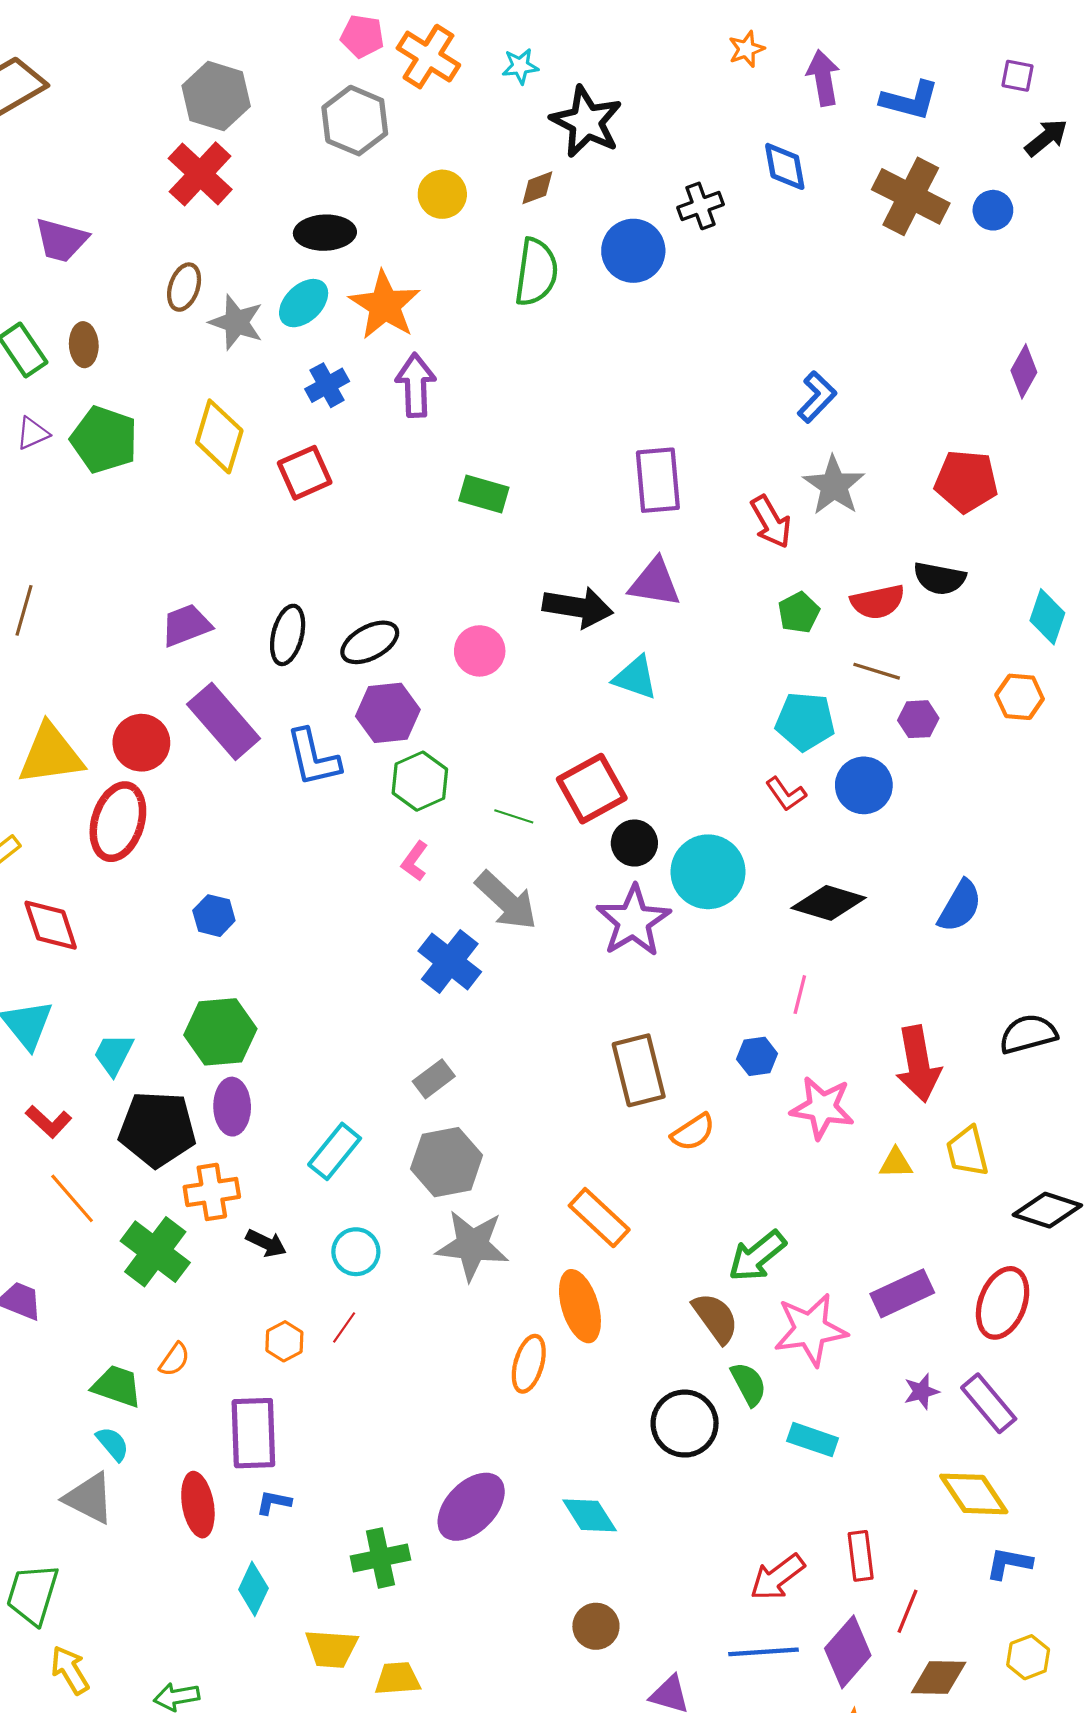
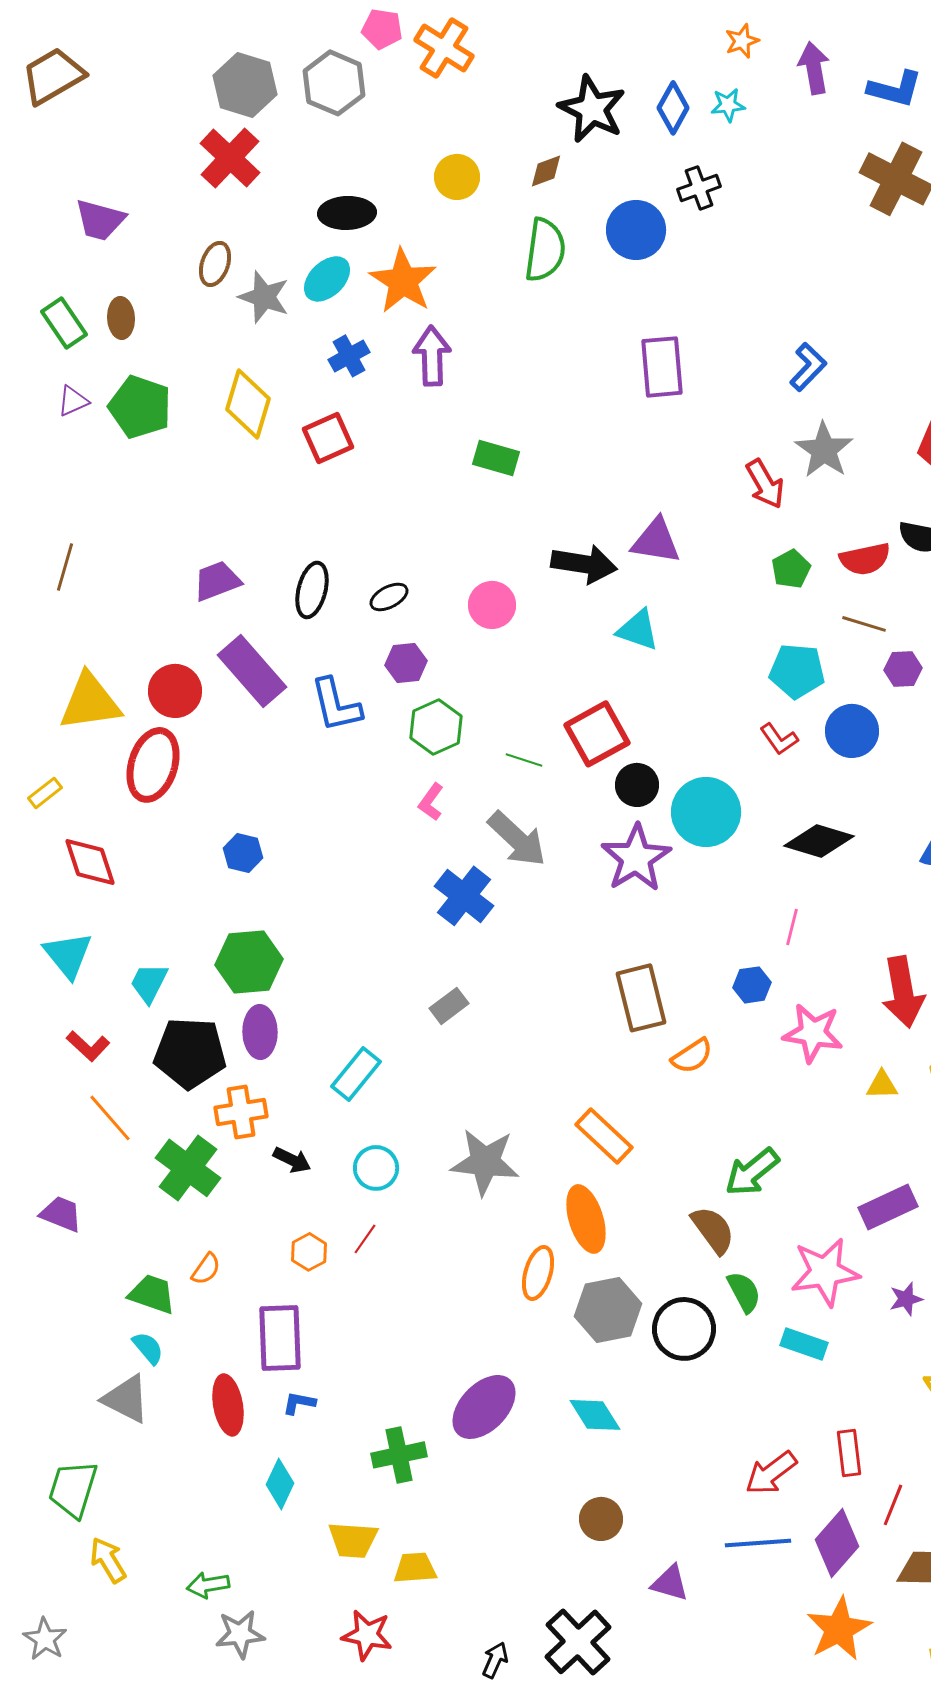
cyan star: (520, 66) -> (728, 105), moved
gray hexagon: (355, 121) -> (334, 83), moved
blue diamond: (785, 166) -> (673, 108), moved, turned 39
purple rectangle: (658, 480) -> (662, 367), moved
black ellipse: (370, 642) -> (389, 597), size x0.7
purple hexagon: (388, 713) -> (406, 663), size x0.7
gray hexagon: (447, 1162) -> (608, 1310), moved
pink star: (810, 1330) -> (825, 1272), moved

